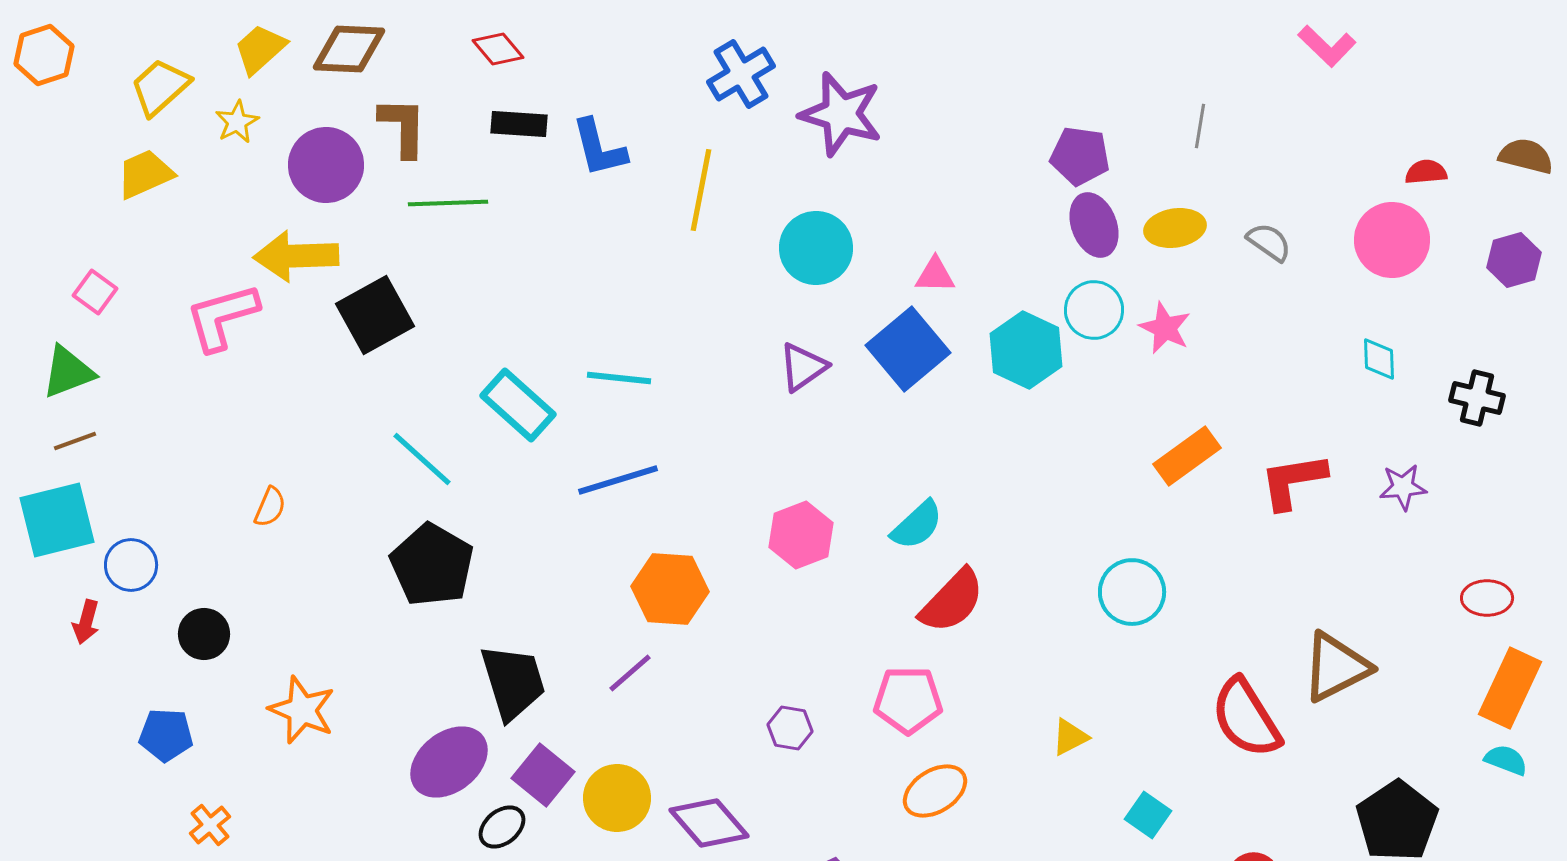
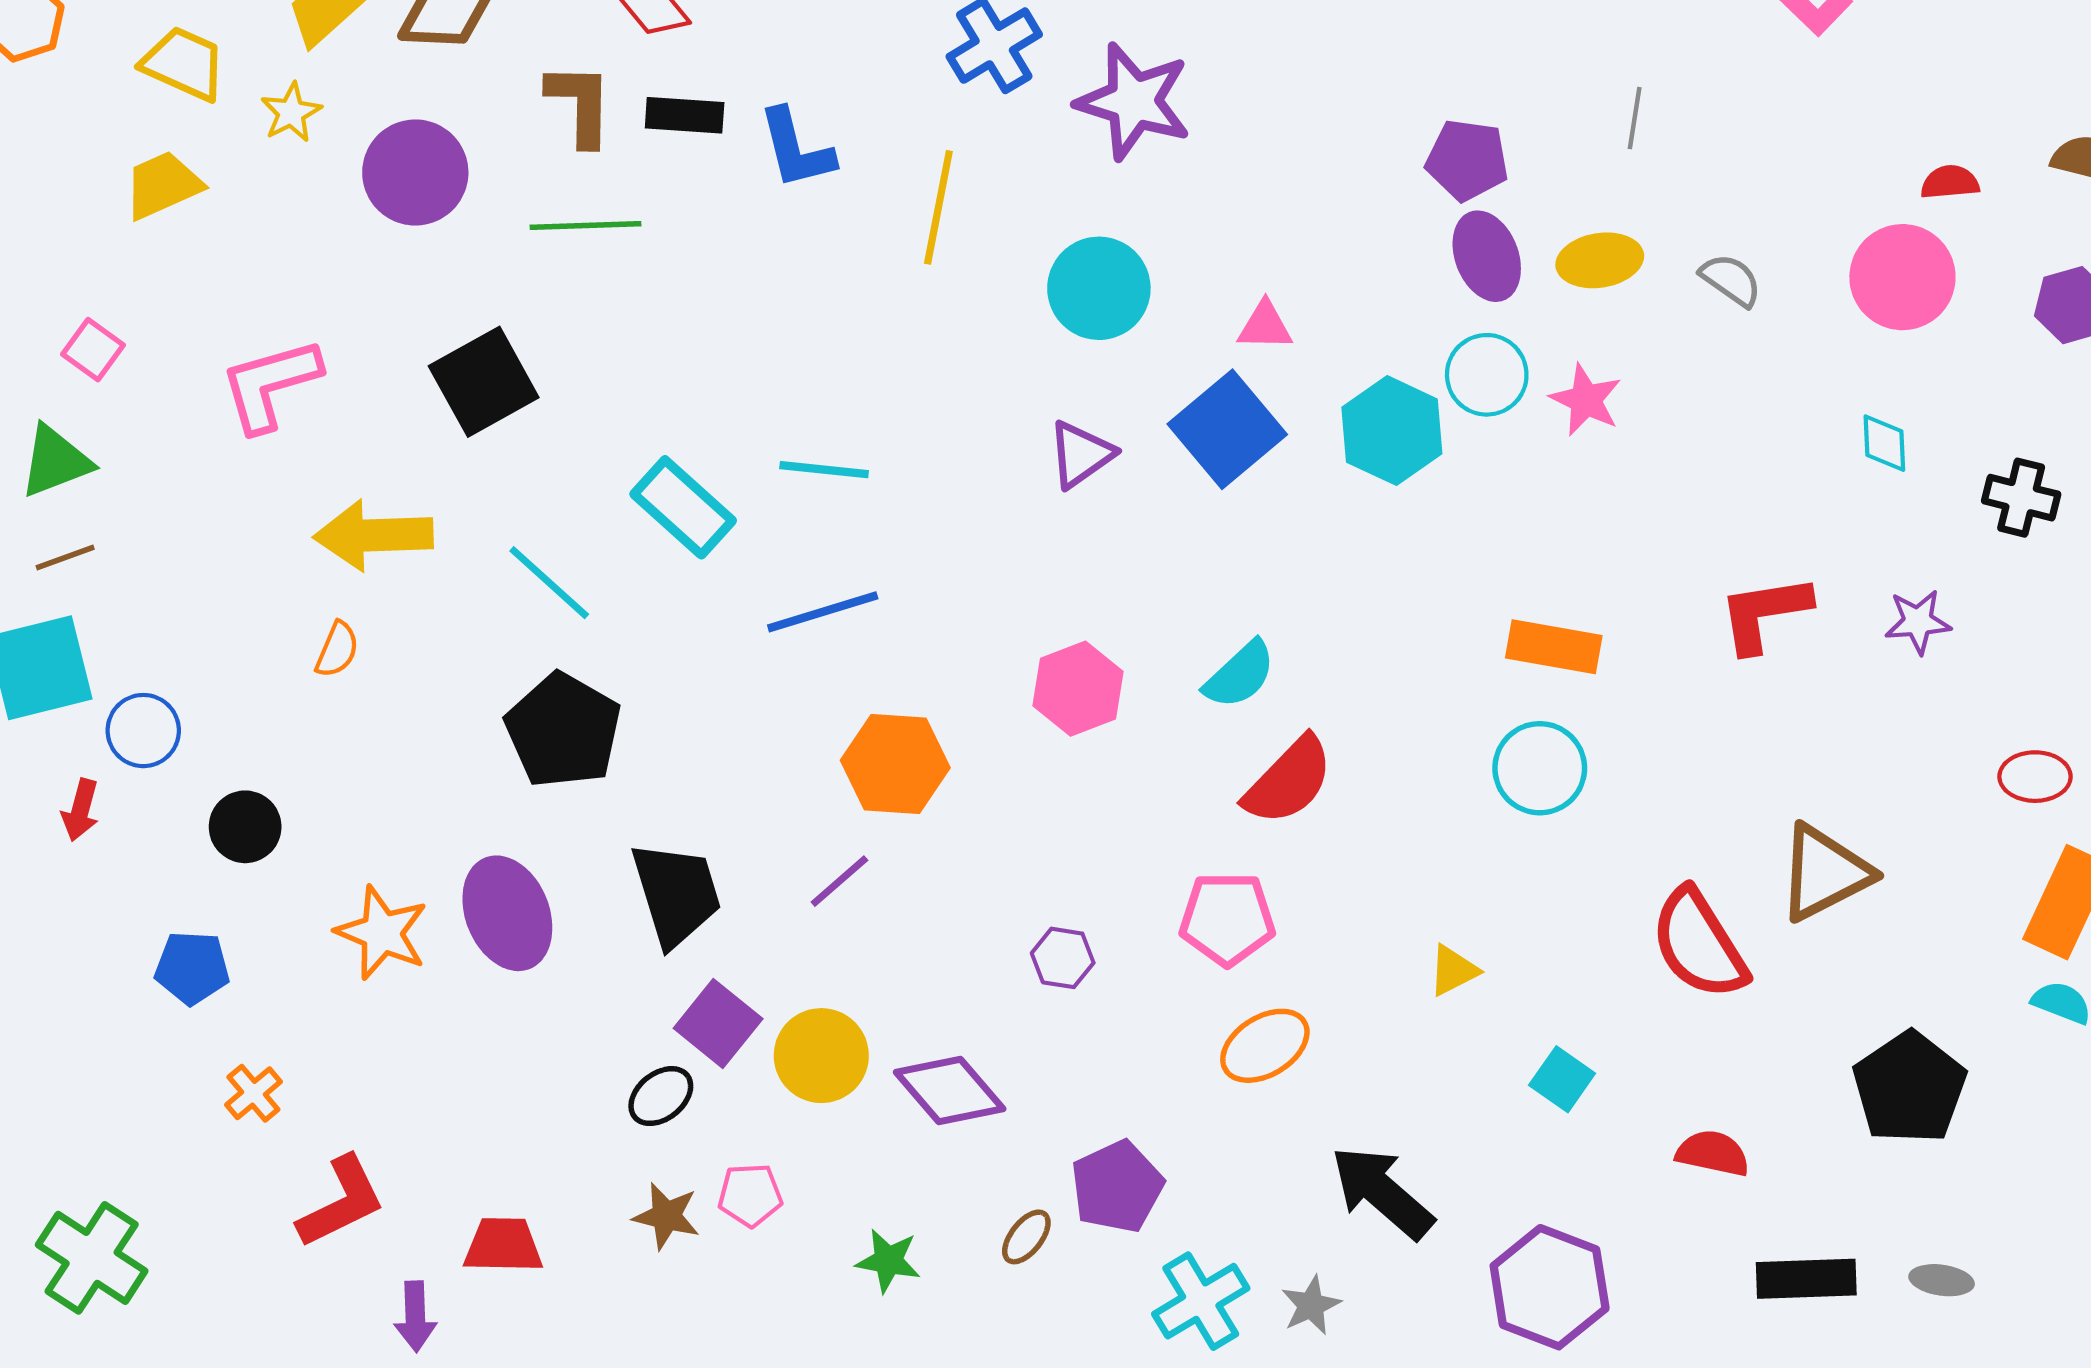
yellow trapezoid: (160, 87) -> (184, 64), turned 66
brown L-shape: (403, 127) -> (580, 104), moved
yellow arrow: (296, 256) -> (373, 535), moved
orange rectangle: (1187, 456) -> (1554, 647), moved, turned 46
purple ellipse: (449, 762) -> (507, 913), moved, turned -74

